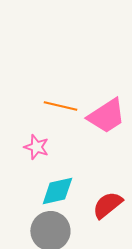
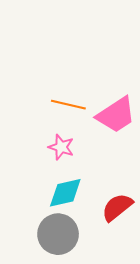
pink star: (36, 147) -> (61, 147), moved

